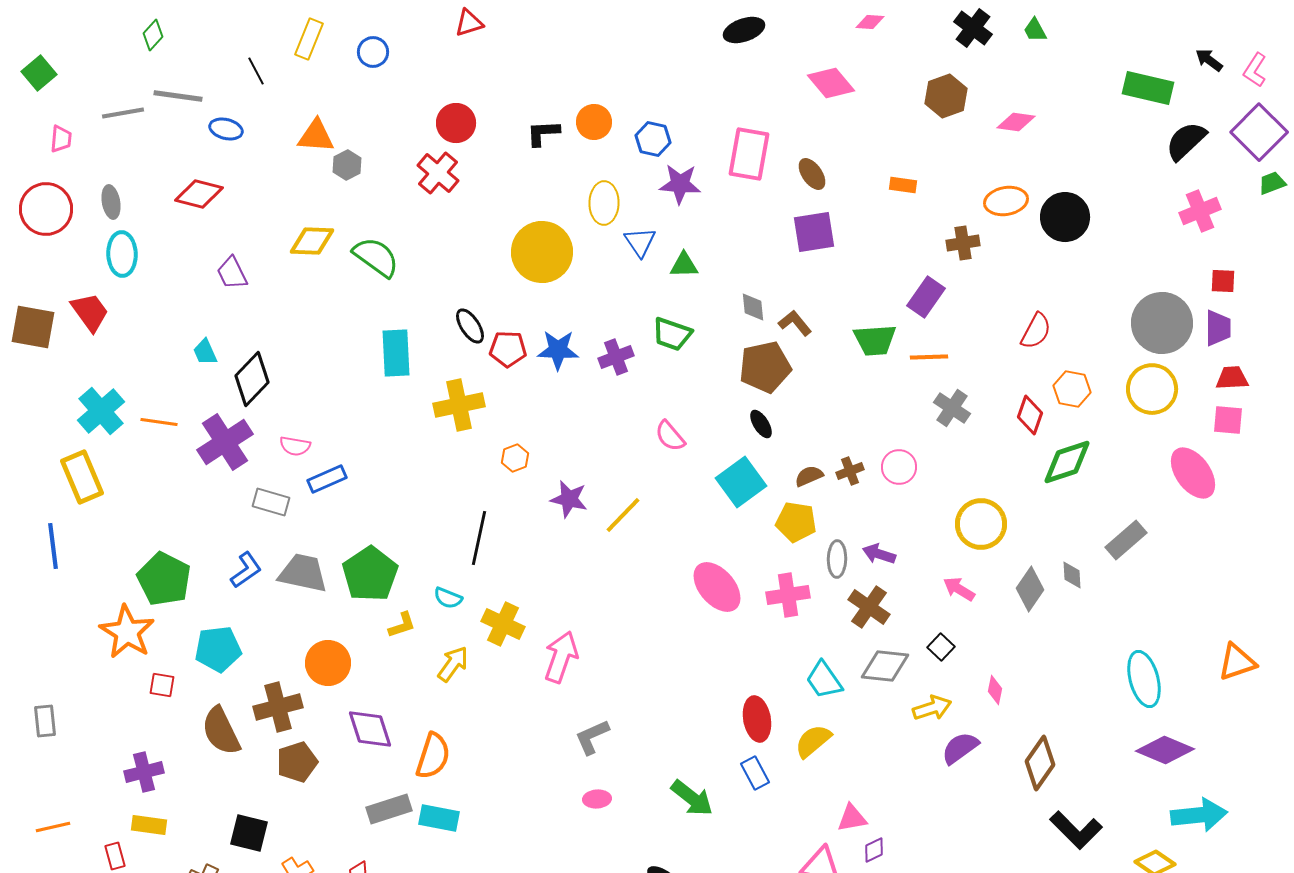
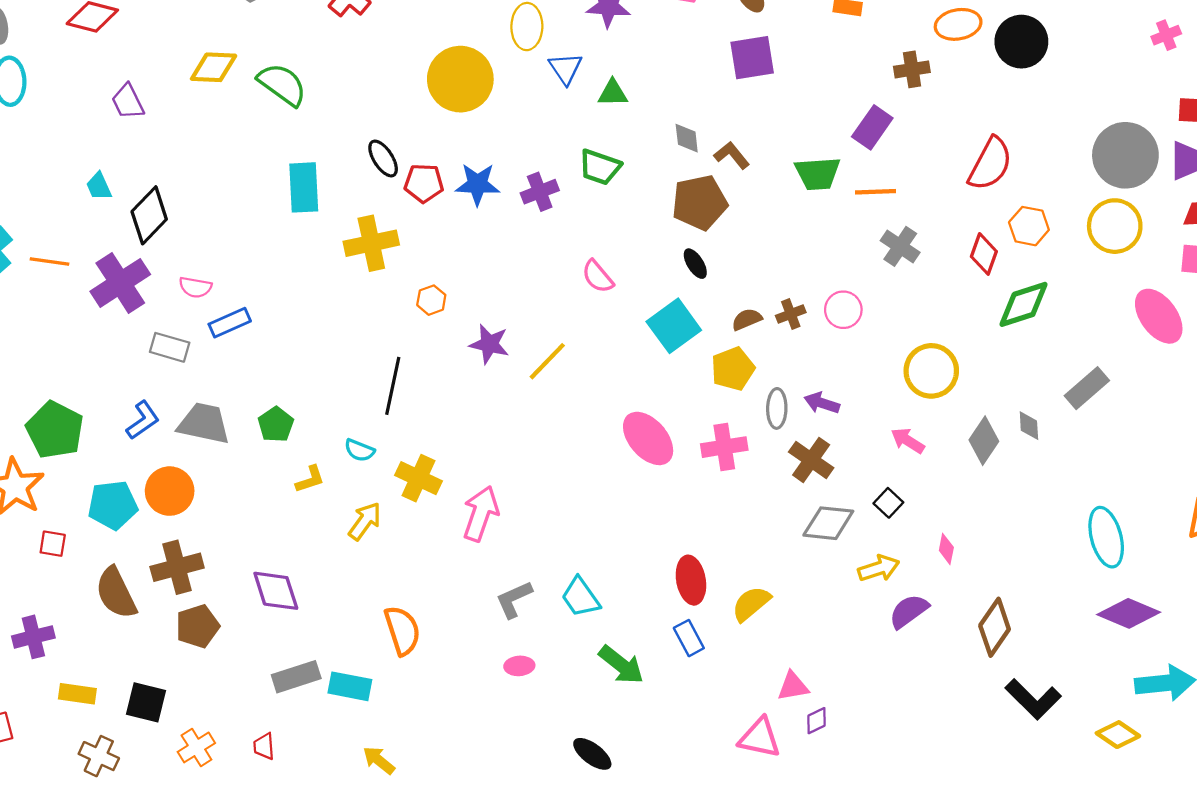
pink cross: (1200, 211) -> (1166, 35), size x0.7
red semicircle: (1036, 331) -> (990, 164), size x1.4
yellow pentagon: (796, 522) -> (733, 369), turned -30
green pentagon: (370, 574) -> (276, 425), size x0.6
orange circle: (328, 663) -> (170, 491), moved
cyan trapezoid: (824, 680) -> (580, 597), moved
orange semicircle: (433, 756) -> (402, 631), moved, turned -36
yellow rectangle: (149, 825) -> (77, 694), moved

